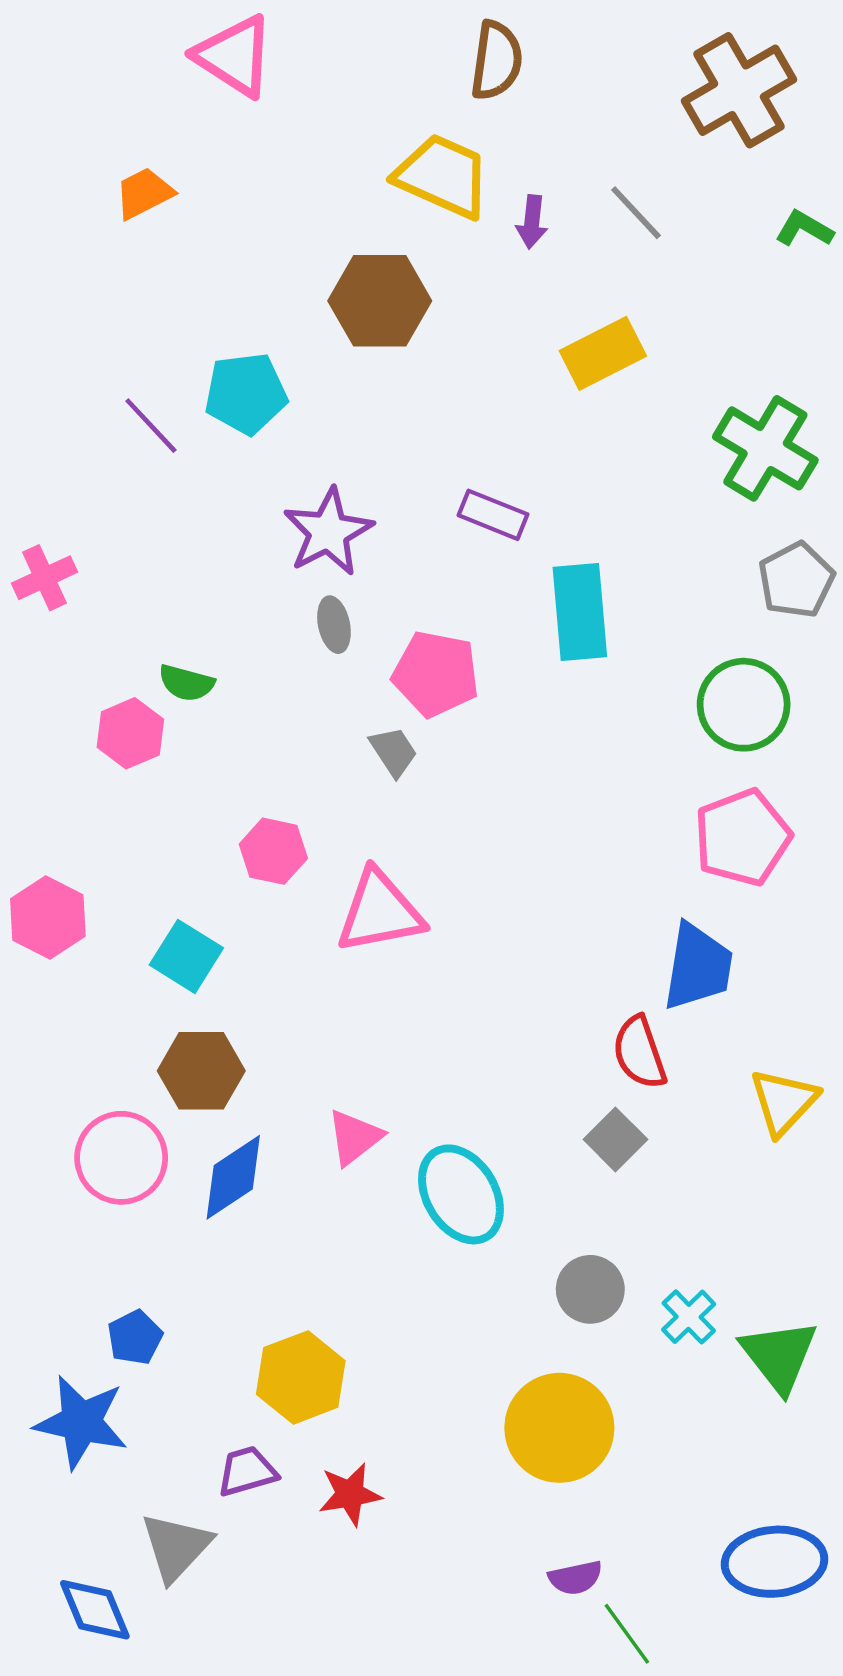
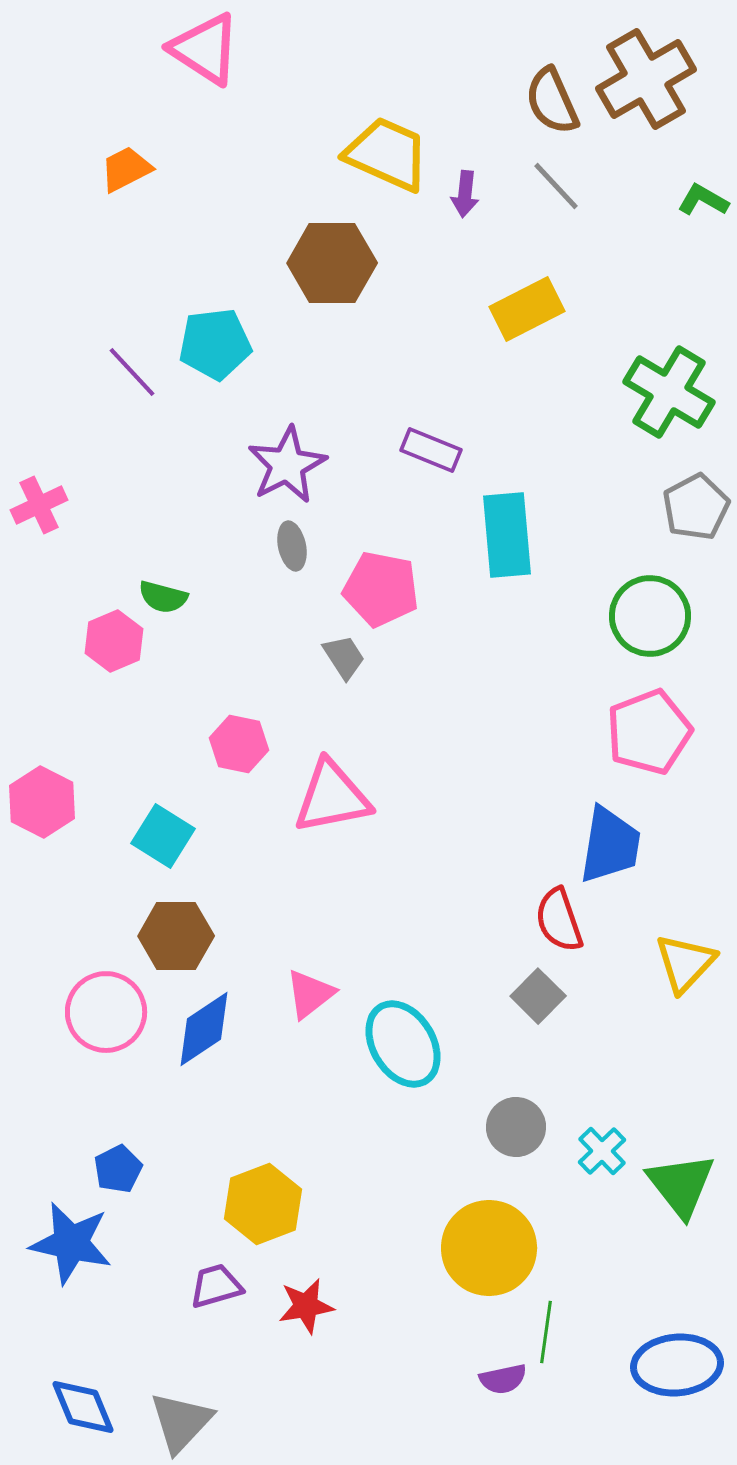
brown semicircle: (496, 61) -> (552, 101), moved, turned 148
gray triangle: (176, 1547) -> (181, 1422), moved
green line: (627, 1634) -> (546, 1332), moved, turned 44

